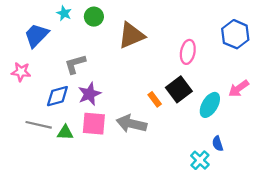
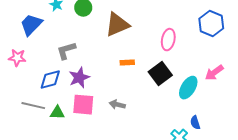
orange rectangle: (155, 99) -> (127, 63), moved, turned -56
gray arrow: (131, 124) -> (117, 105), size x0.6

